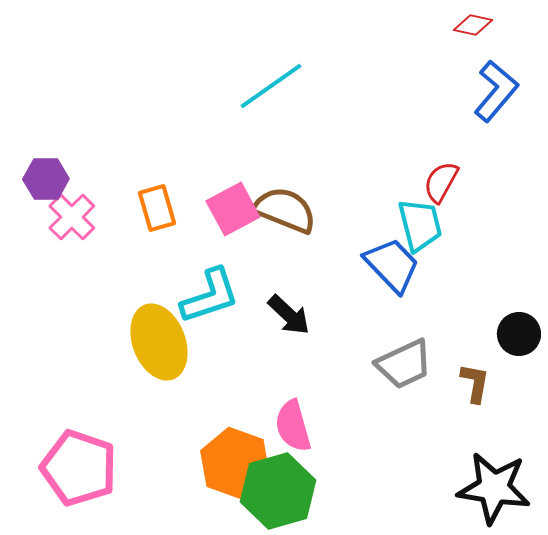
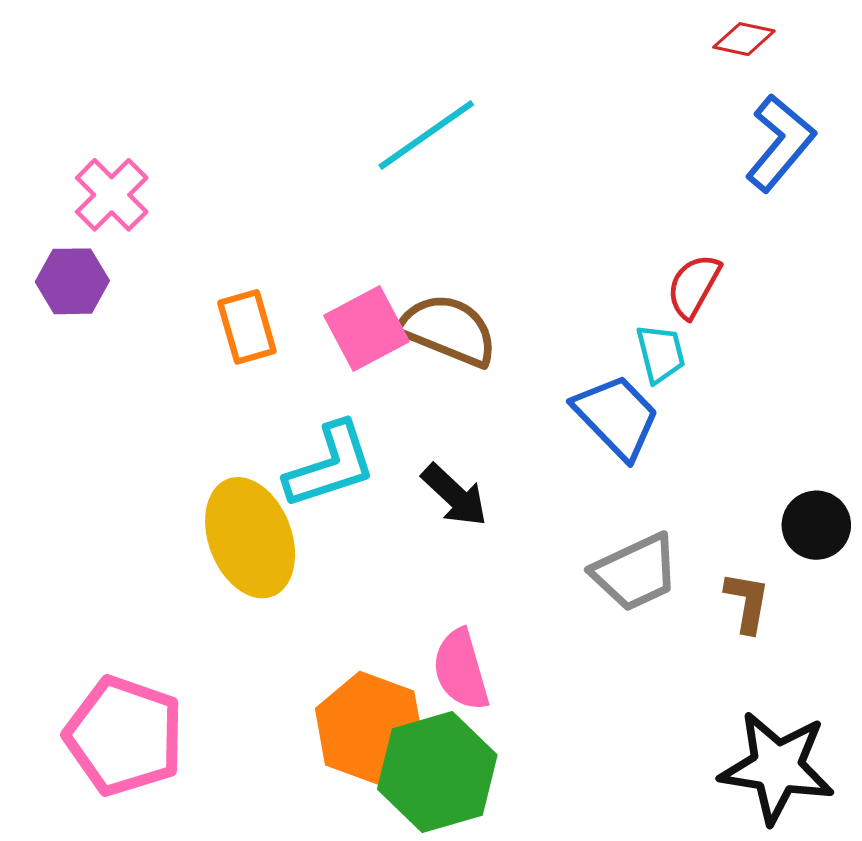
pink cross: (72, 217) -> (112, 195), moved
cyan trapezoid: (420, 225) -> (661, 354), size x0.7

